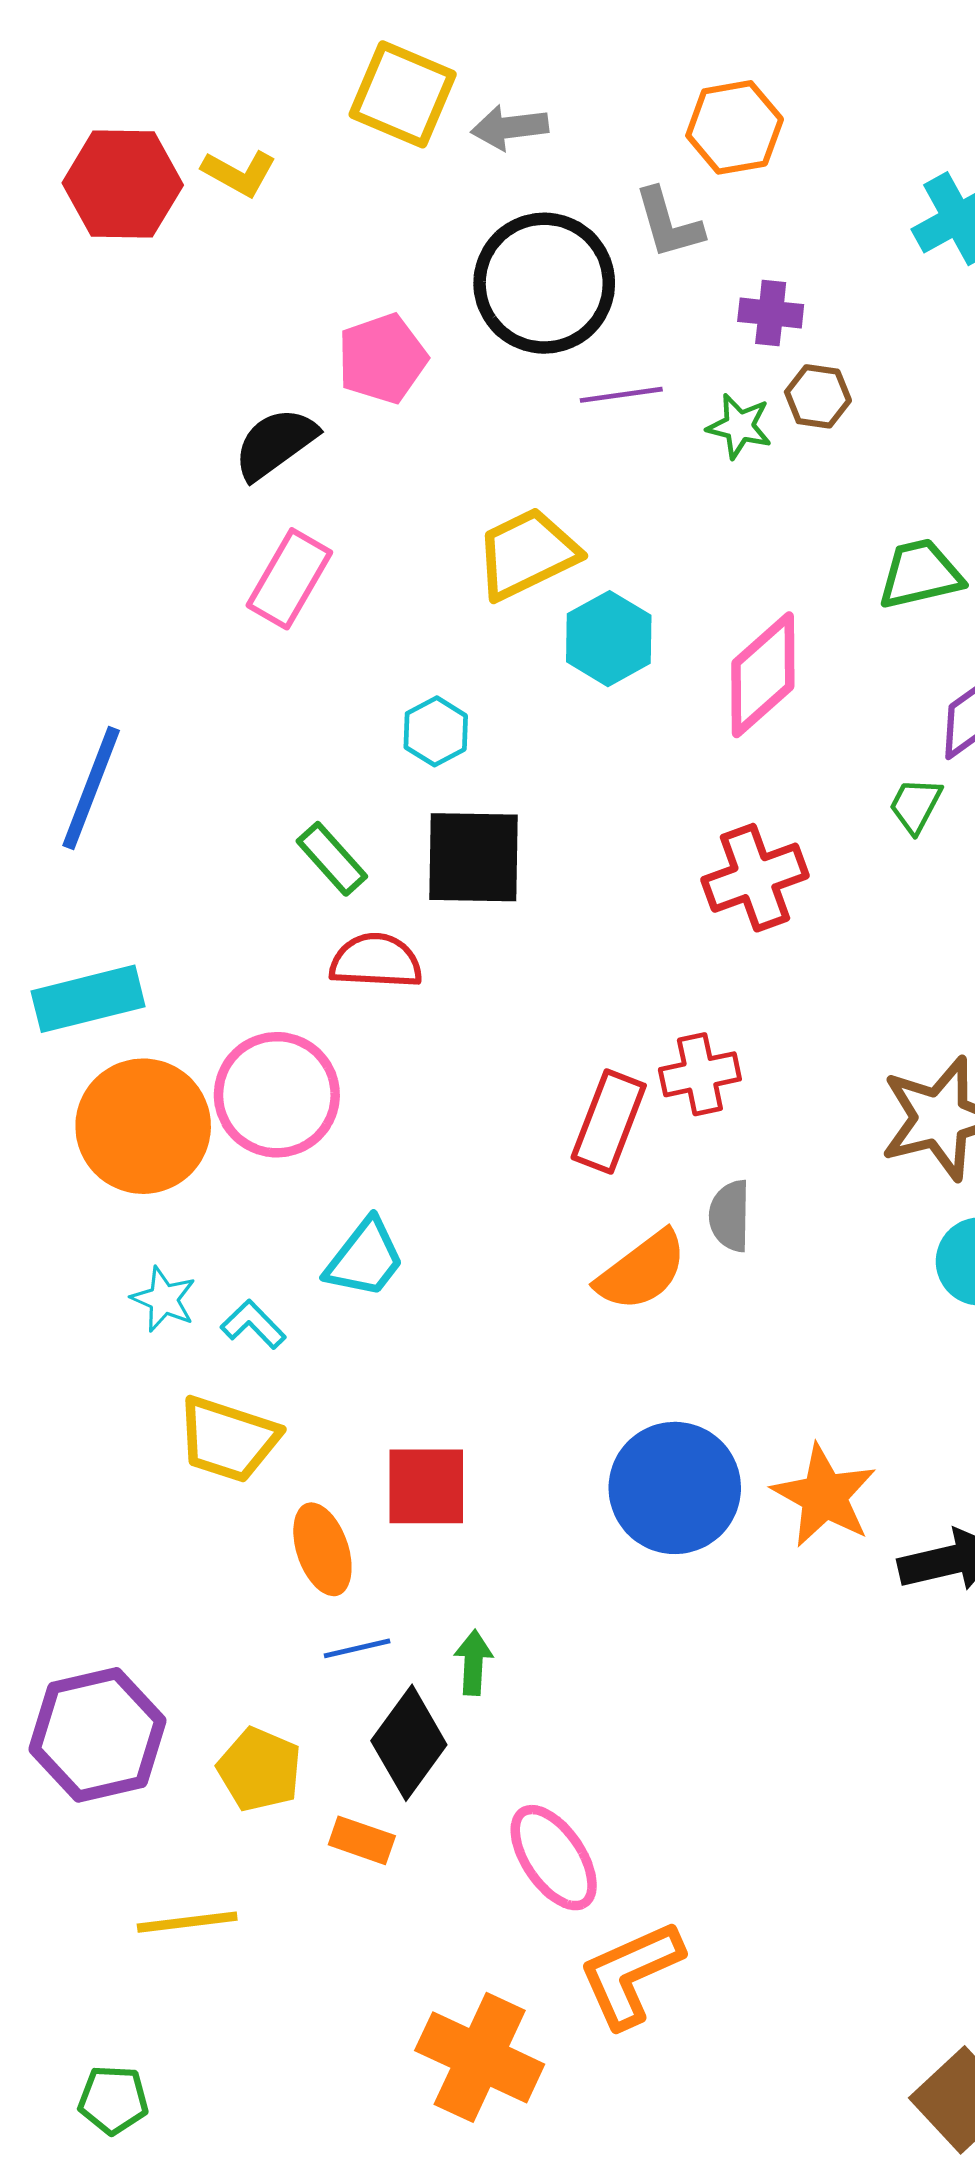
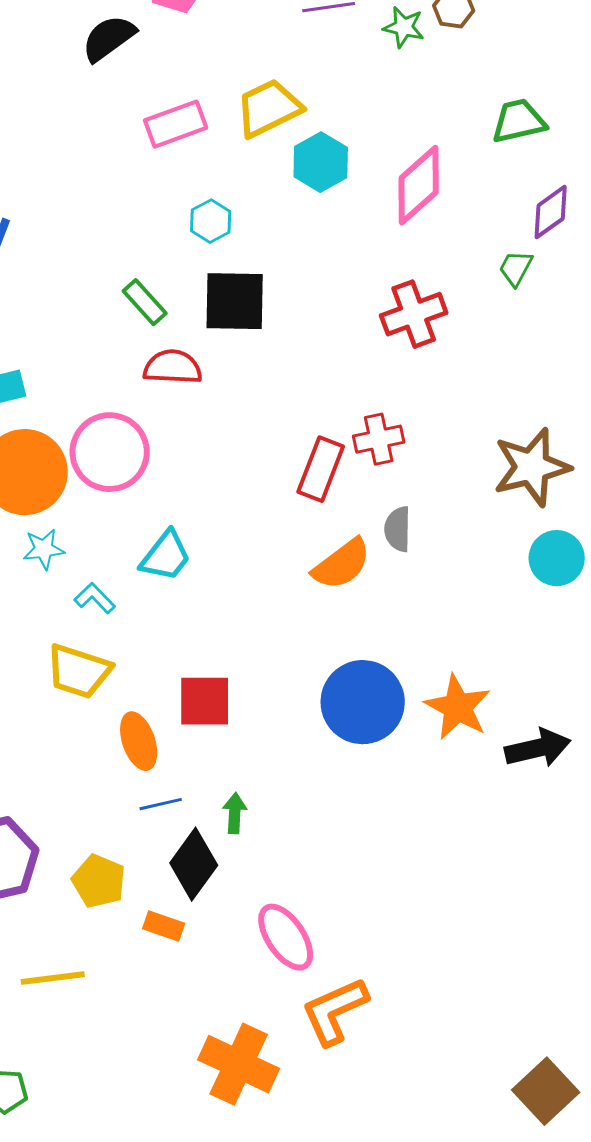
pink rectangle: (289, 579) -> (176, 124), moved, turned 40
cyan star: (164, 1299) -> (44, 549), moved, turned -30

